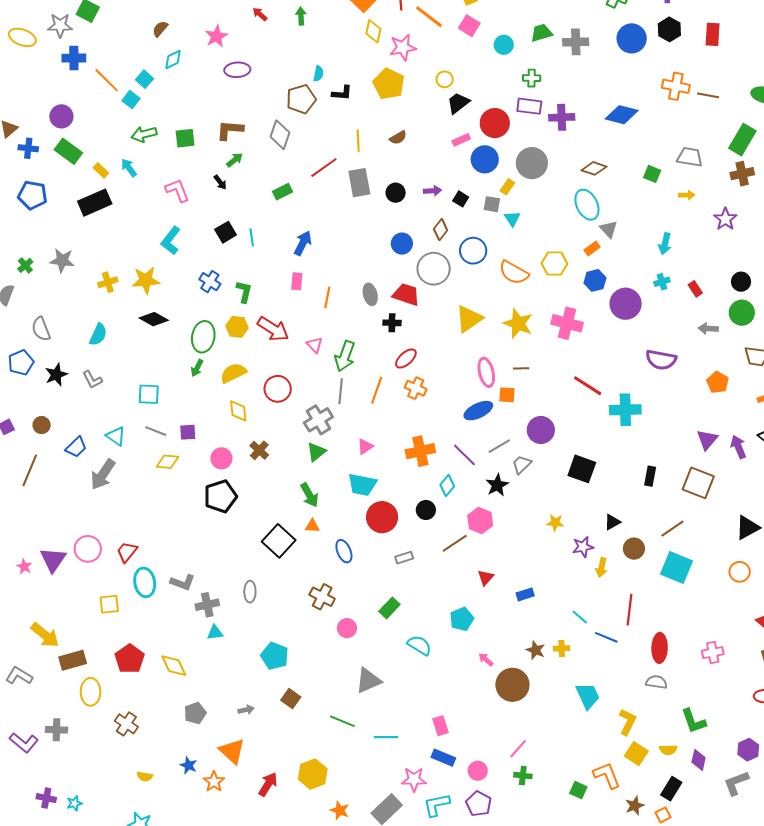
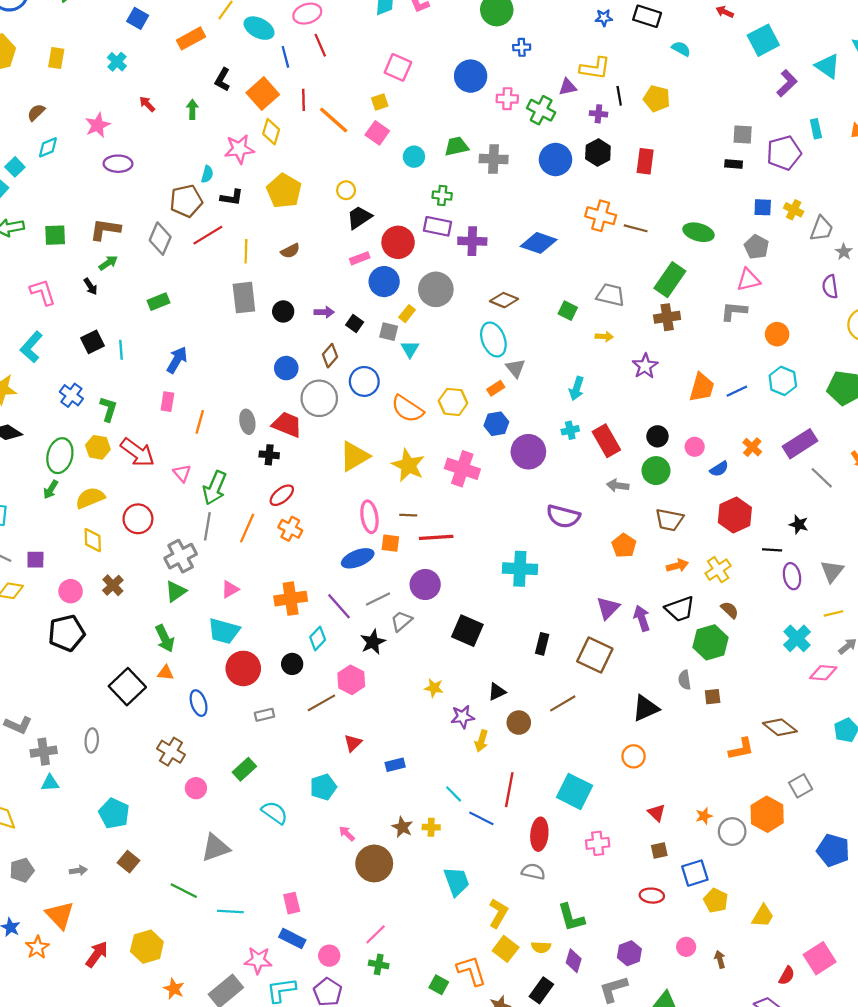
pink star: (403, 47) -> (239, 149), moved
red line: (324, 168) -> (208, 235), moved
red rectangle: (695, 289) -> (606, 441), size x1.8
red line: (588, 386) -> (436, 537), moved, turned -40
cyan square: (676, 567) -> (574, 791), moved

